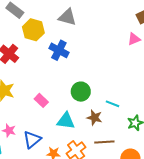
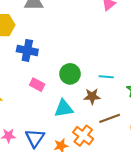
blue cross: (59, 50) -> (27, 50), moved
pink rectangle: (41, 100) -> (37, 85), moved

